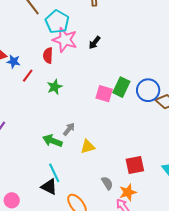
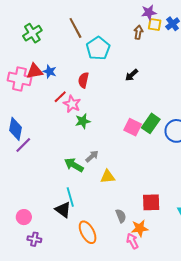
pink star: (65, 40) -> (72, 104), moved, size x0.7
blue star: (13, 62) -> (50, 71), moved
green star: (55, 87) -> (83, 121), moved

